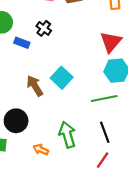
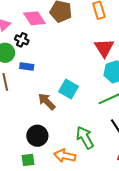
black cross: (44, 28) -> (22, 40), moved
orange arrow: (41, 150) -> (65, 156), size x1.5

